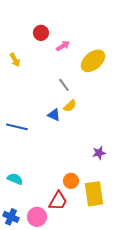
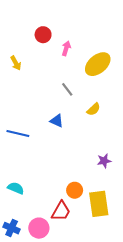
pink arrow: (63, 46) -> (66, 48), turned -40
yellow semicircle: (70, 106) -> (94, 109), moved

